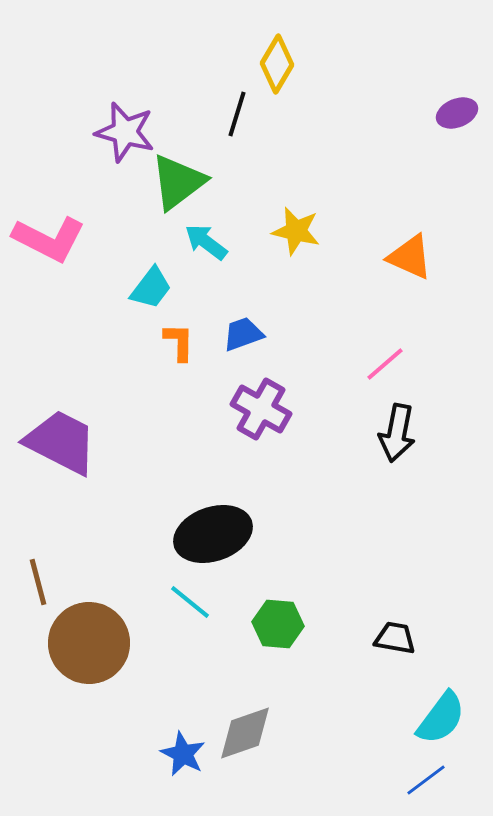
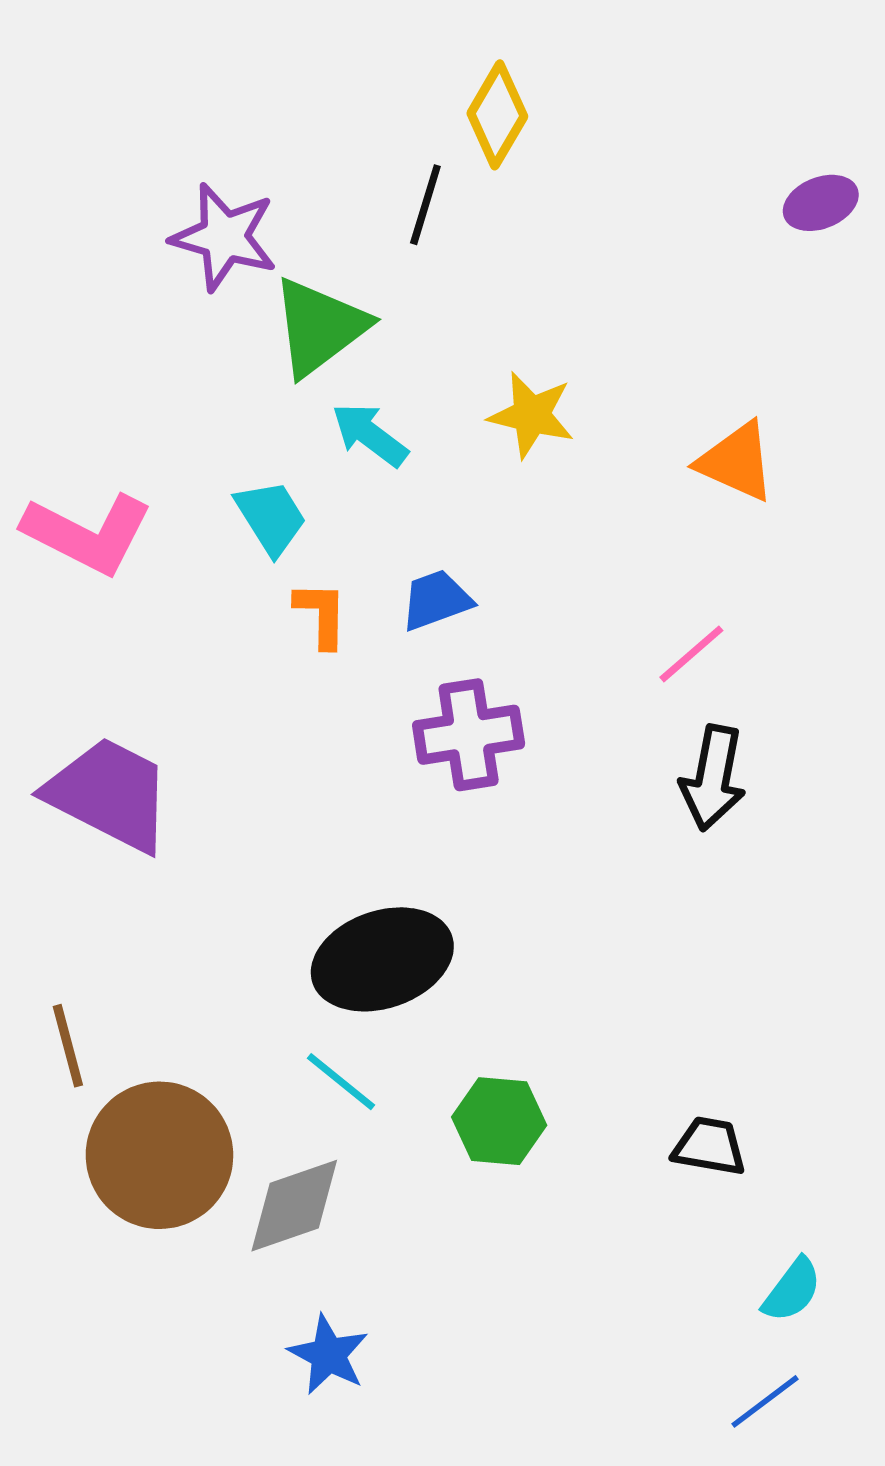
pink L-shape: (49, 239) -> (88, 534), moved
cyan trapezoid: (151, 288) -> (271, 517), turned -69
purple cross: (261, 409) -> (469, 735), turned -38
cyan semicircle: (441, 718) -> (792, 1290), size x0.7
gray diamond: (245, 733) -> (294, 1206), moved

